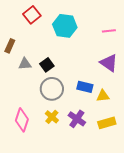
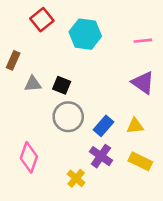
black square: (47, 65) -> (62, 85), turned -32
blue rectangle: (85, 87) -> (104, 126), moved, turned -63
yellow cross: (52, 117) -> (76, 178), moved
yellow rectangle: (107, 123) -> (140, 161), turned 42

